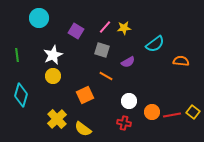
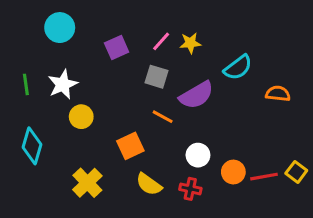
purple square: (76, 31) -> (117, 48), turned 35
white star: (53, 55) -> (63, 84), moved
purple semicircle: (128, 62) -> (196, 95), size x1.6
yellow semicircle: (83, 129) -> (149, 184), moved

